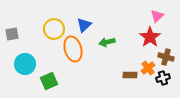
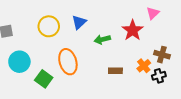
red star: (150, 37) -> (133, 30), moved
orange ellipse: (73, 49) -> (68, 62), moved
brown rectangle: (130, 75) -> (115, 71), moved
green square: (49, 81) -> (44, 79), turned -30

